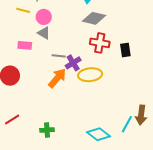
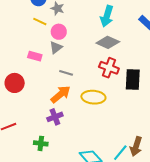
gray triangle: (44, 33) -> (56, 48), turned 40
black rectangle: (125, 50) -> (133, 80), size x1.5
purple cross: (73, 63) -> (55, 117), moved

